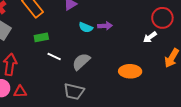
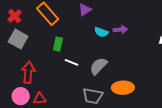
green rectangle: (41, 37) -> (58, 44), turned -64
orange ellipse: (130, 71) -> (123, 88), moved

